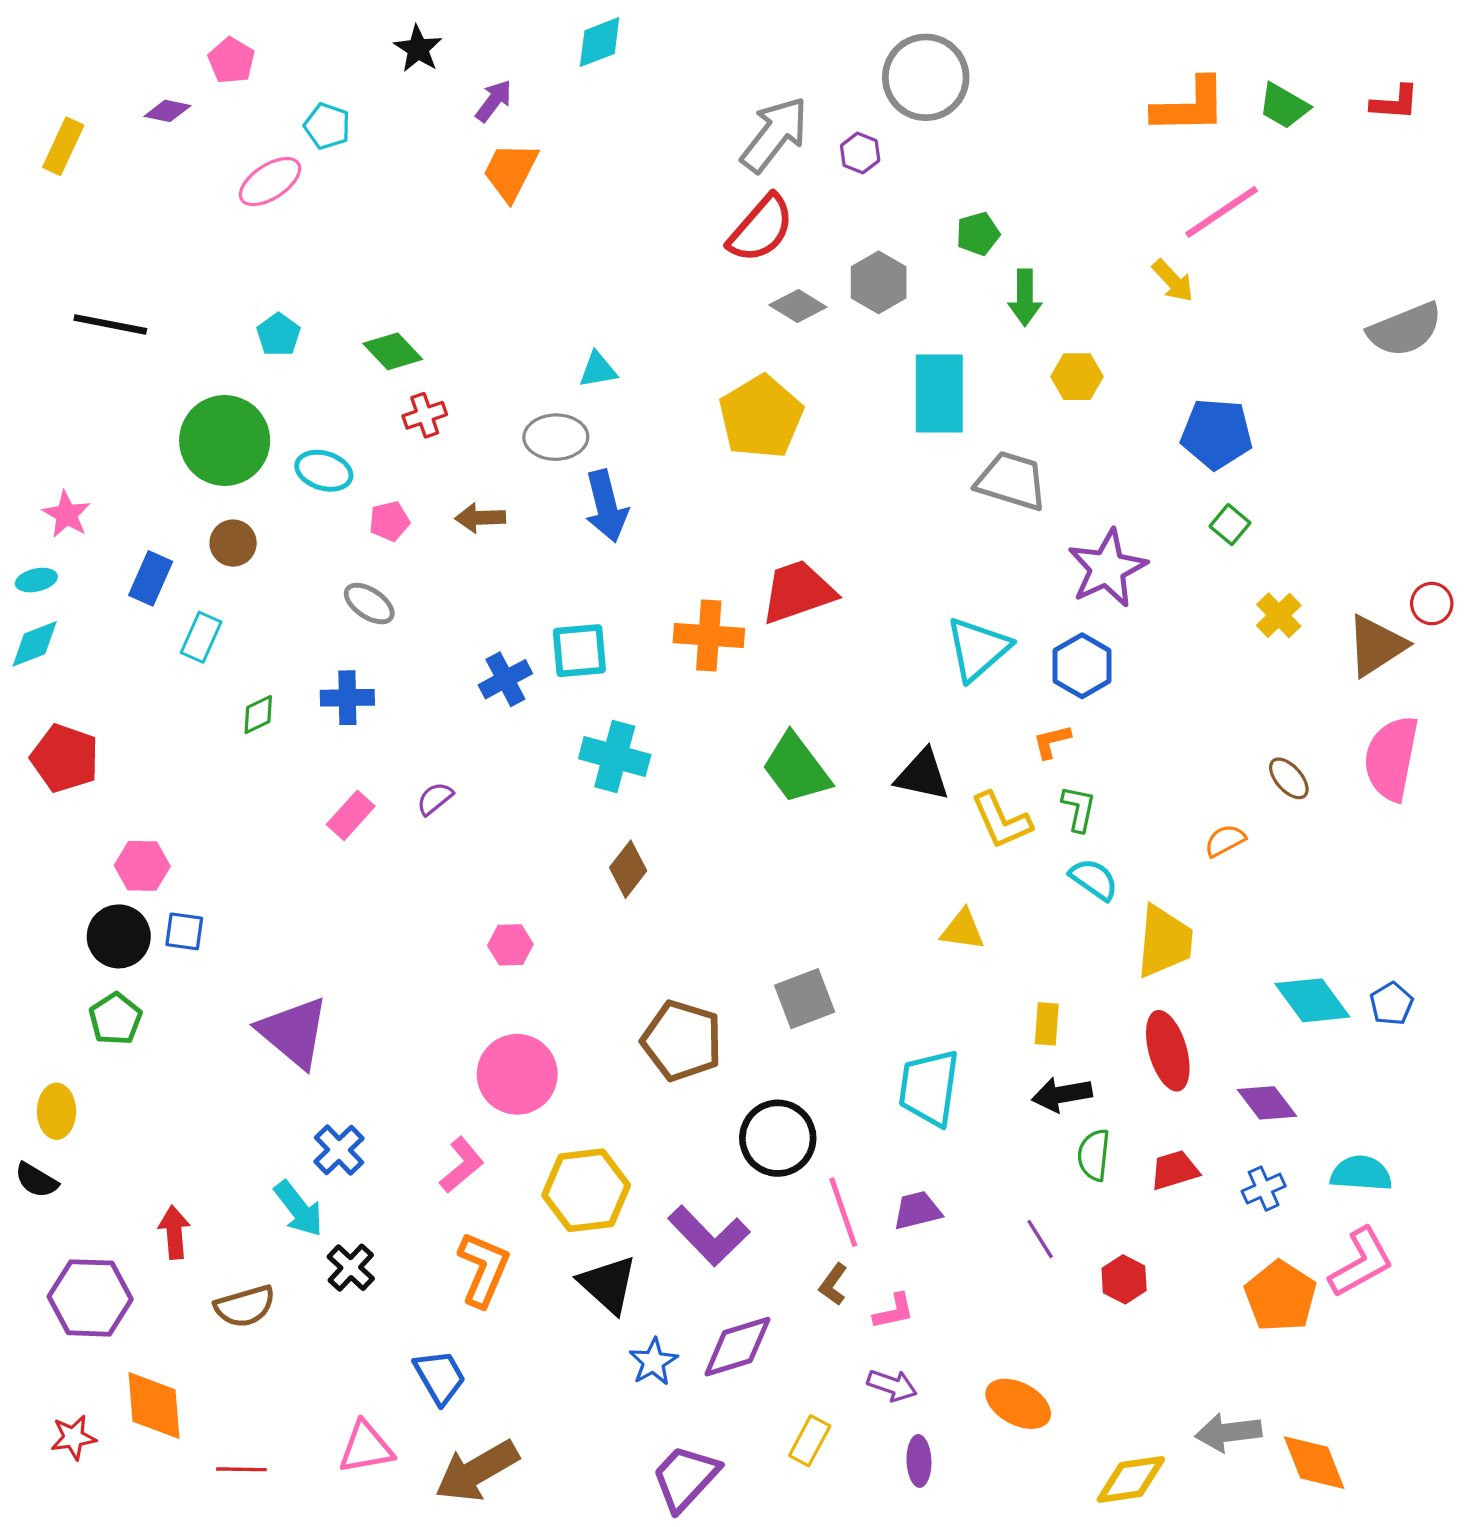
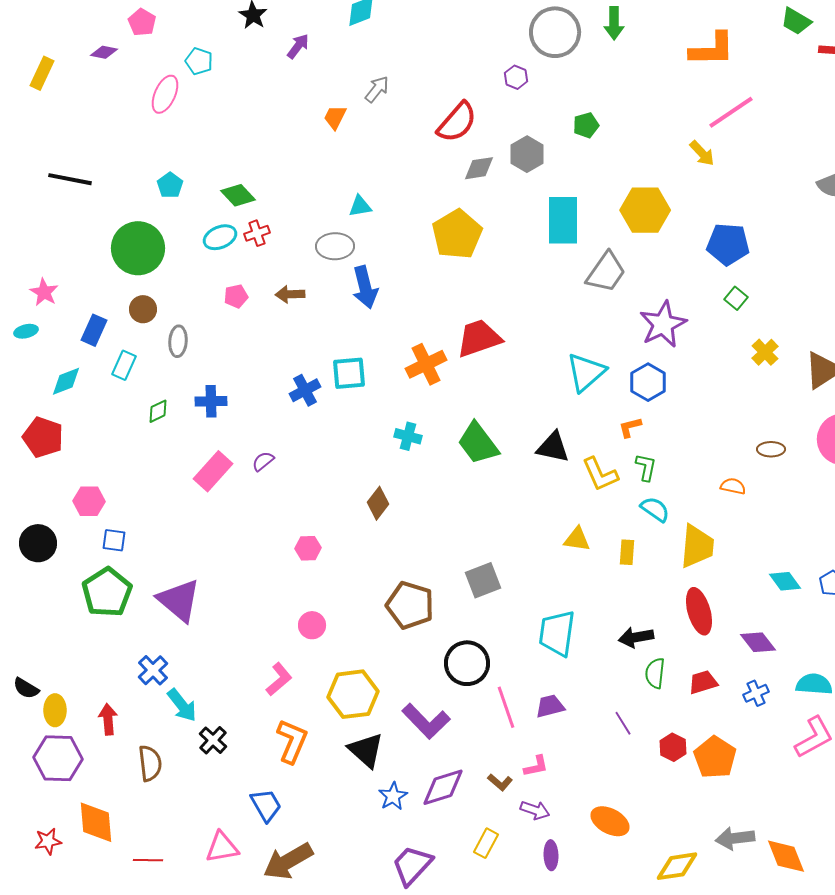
green trapezoid: (1284, 106) -> (796, 21), moved
gray arrow: (774, 134) -> (377, 89), moved, size x0.6
orange trapezoid: (510, 171) -> (335, 117), moved, size x0.7
pink ellipse: (270, 182) -> (165, 94), turned -33
green arrow: (1025, 298) -> (614, 23), moved
gray diamond: (798, 306) -> (479, 168), turned -40
yellow hexagon: (1077, 377) -> (645, 210), size x1.6
cyan ellipse: (324, 471) -> (220, 237), moved, turned -40
gray trapezoid: (1011, 481) -> (606, 272), turned 108
gray ellipse: (369, 604) -> (178, 341), moved, turned 60
orange cross: (709, 635) -> (426, 364), turned -30
cyan diamond: (35, 644) -> (66, 381), moved
cyan cross: (615, 757) -> (408, 436), moved, size x0.7
brown ellipse: (1289, 778) -> (771, 449), turned -48
pink rectangle: (351, 815) -> (213, 471), size x1.4
orange semicircle: (1225, 841) -> (733, 486), turned 40
black circle: (119, 936) -> (38, 543), moved
cyan diamond: (1312, 1000) -> (785, 581), size x0.7
green pentagon: (115, 1019) -> (107, 592), moved, size x1.6
yellow rectangle: (1047, 1024) -> (627, 552), moved
pink circle: (517, 1074) -> (312, 625), size x0.6
yellow ellipse: (57, 1111) -> (55, 710), moved
blue cross: (339, 1150) -> (153, 670), moved
brown L-shape: (833, 1284) -> (500, 782), moved, turned -85
orange pentagon: (1280, 1296) -> (715, 757), moved
brown semicircle: (245, 1306) -> (150, 763), turned -81

